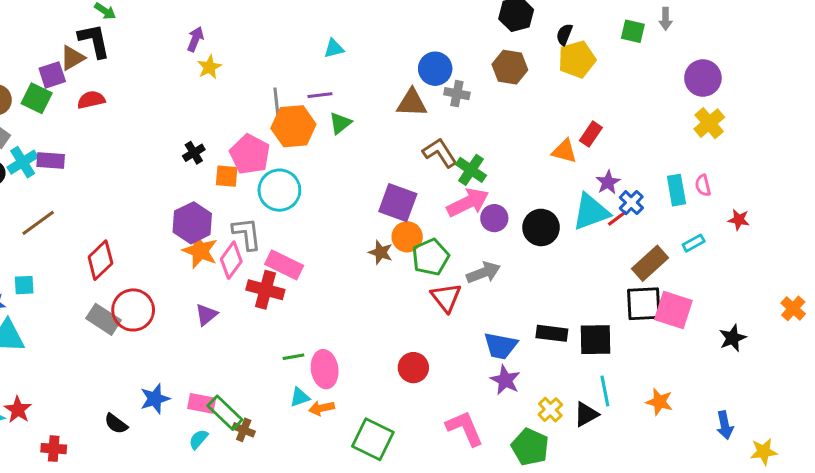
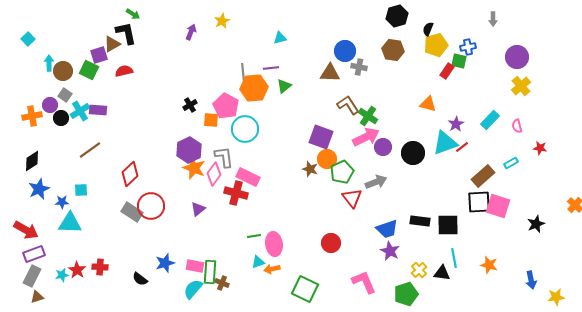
green square: (633, 31) -> (459, 61), moved
yellow star: (209, 67) -> (222, 21), moved
red rectangle: (591, 134) -> (447, 71), moved
cyan rectangle: (676, 190) -> (490, 120), moved, turned 54
blue cross: (631, 203) -> (468, 47), moved, turned 35
blue trapezoid: (501, 346) -> (387, 229), turned -30
green rectangle: (225, 413) -> (210, 272), turned 50
black triangle: (586, 414) -> (442, 273), turned 36
cyan semicircle: (199, 439) -> (193, 289), size x1.5
green pentagon: (530, 447) -> (406, 294), turned 30
red cross: (54, 449) -> (100, 267), moved

